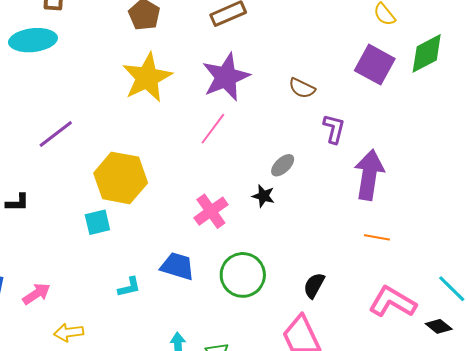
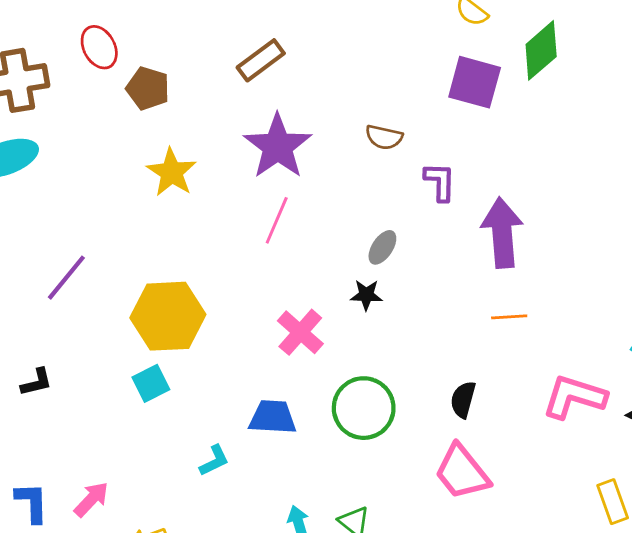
yellow star: (147, 78) -> (172, 172), size x0.7
orange line: (377, 237) -> (509, 317), moved

